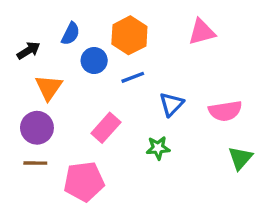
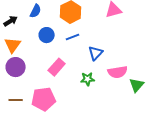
blue circle: (94, 61) -> (47, 35), moved
orange triangle: (49, 87) -> (13, 45), moved
pink semicircle: (225, 111) -> (118, 72), moved
brown line: (35, 163) -> (16, 100), moved

